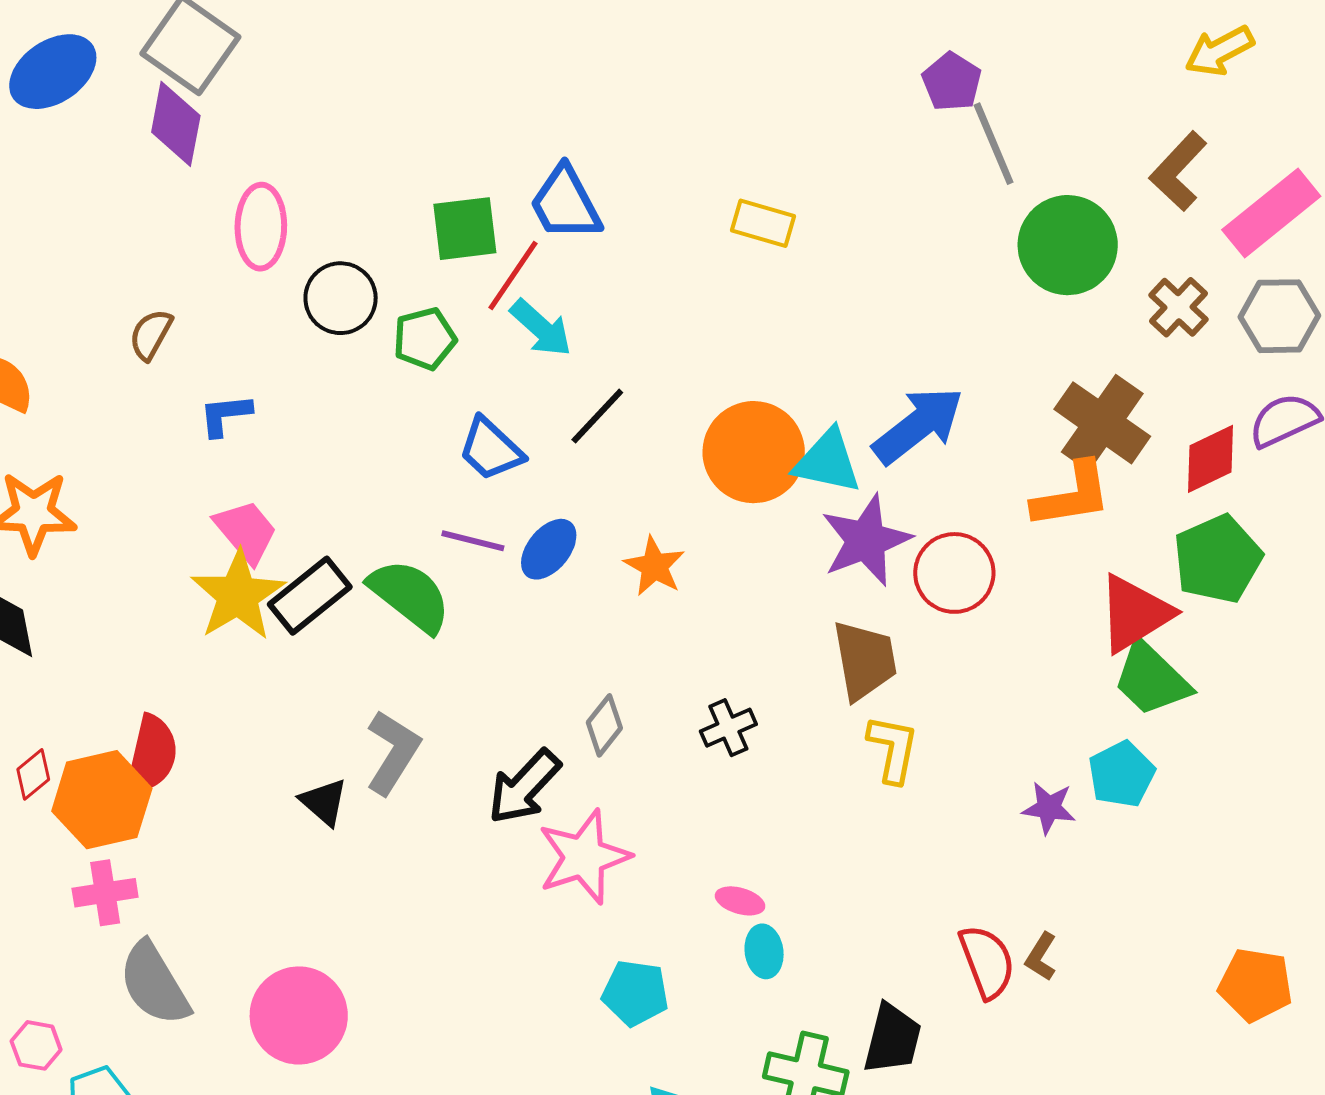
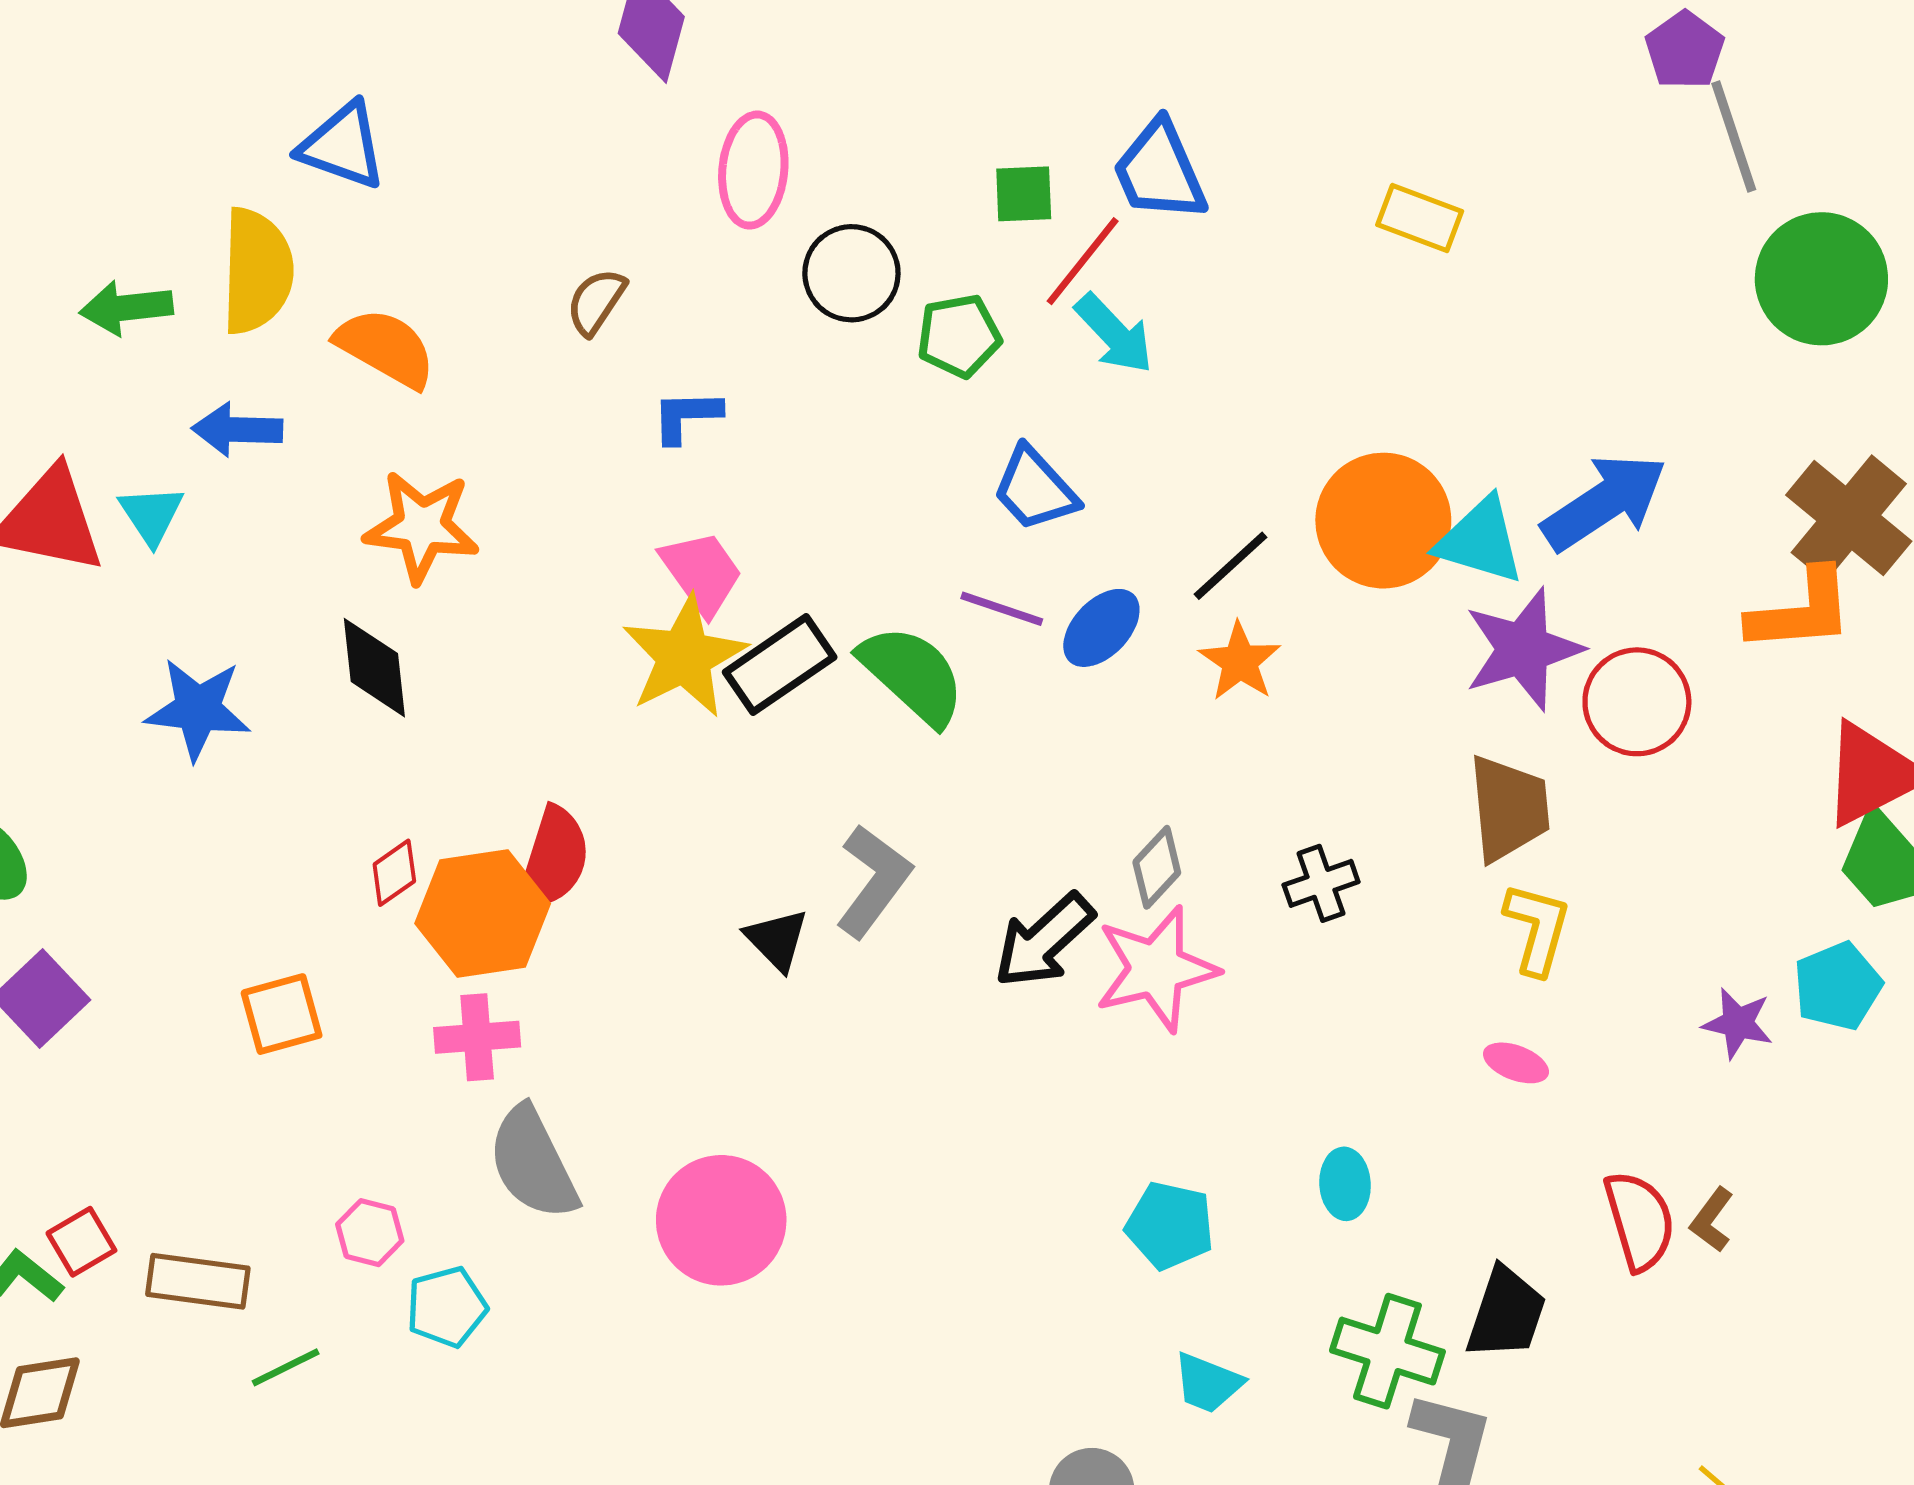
green square: (465, 229) -> (1024, 194), size x0.7
black line: (597, 416) -> (1231, 566), moved
pink star: (584, 857) -> (1156, 969), moved
pink ellipse: (740, 901) -> (1516, 1063), moved

